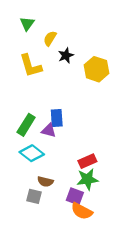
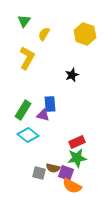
black star: (66, 56) -> (72, 75), moved
yellow L-shape: (31, 66) -> (27, 58), turned -135
yellow hexagon: (96, 69) -> (85, 34), moved
brown semicircle: (45, 182) -> (53, 168), moved
gray square: (34, 196) -> (39, 173), moved

